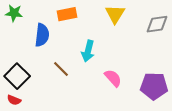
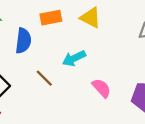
yellow triangle: (115, 14) -> (90, 18), moved, turned -35
cyan arrow: (88, 51) -> (74, 58), turned 50

